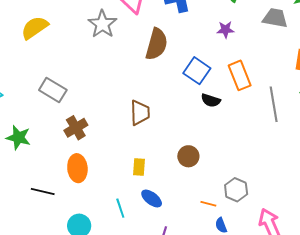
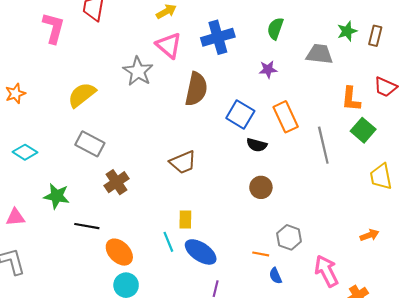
yellow semicircle: (35, 28) -> (82, 95), moved
brown trapezoid: (140, 113) -> (183, 162), turned 72
brown circle: (188, 156) -> (261, 187), moved
orange ellipse: (77, 168) -> (119, 252), moved, turned -36
black line: (43, 191) -> (87, 226), moved
blue ellipse: (152, 198) -> (201, 252), size x1.4
cyan line: (120, 208) -> (168, 242), moved

